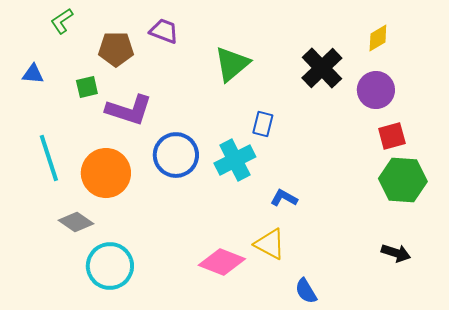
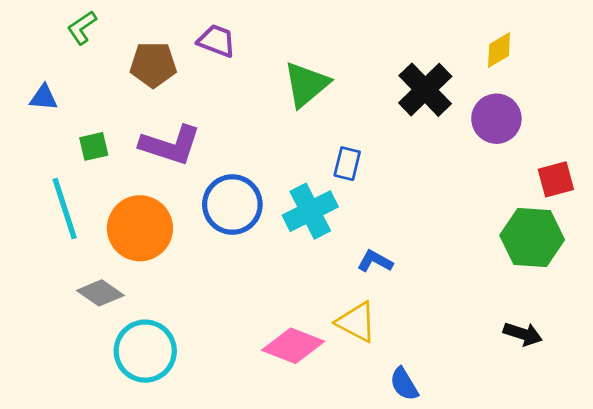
green square: (87, 87) -> (94, 146), moved
red square: (392, 136) -> (556, 179), moved

